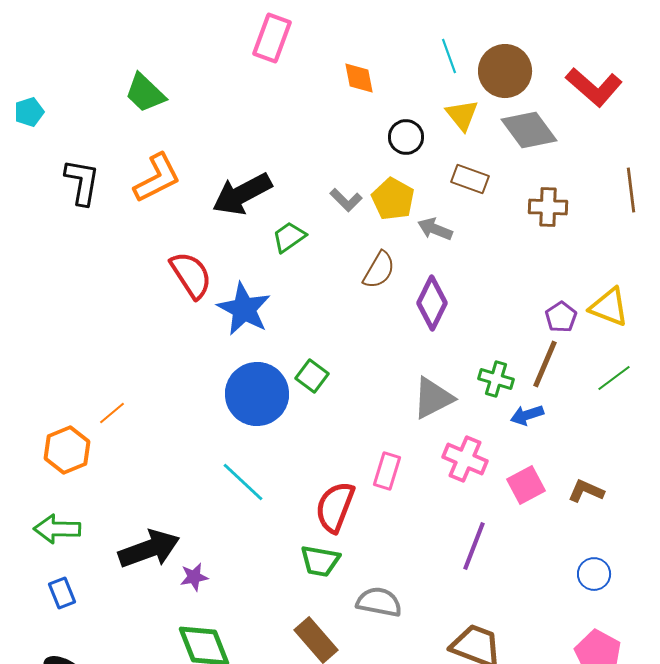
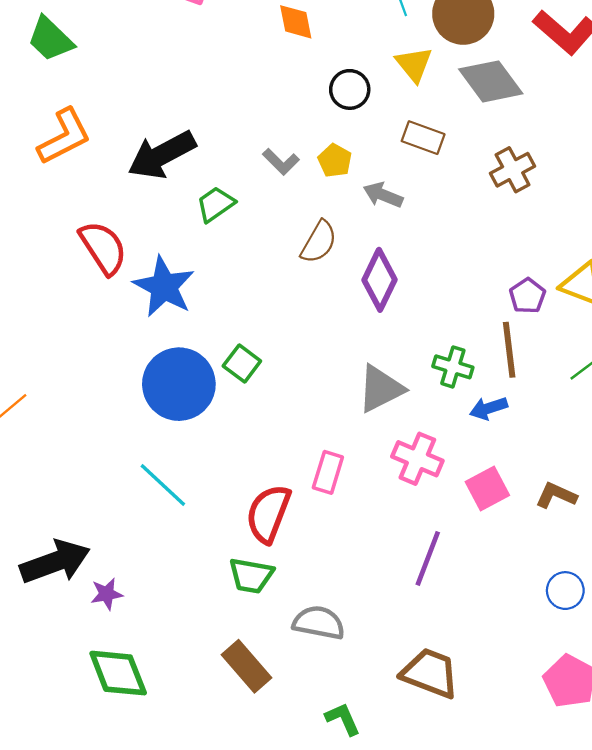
yellow pentagon: (393, 199) -> (335, 161), size x0.7
brown cross: (548, 207) -> (513, 170), turned -30
brown line: (545, 364) -> (509, 350), turned -30

